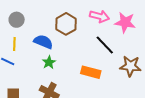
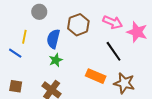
gray circle: (17, 20) -> (39, 12), moved
blue semicircle: (43, 42) -> (53, 39), turned -108
brown star: (130, 66) -> (124, 83), moved

